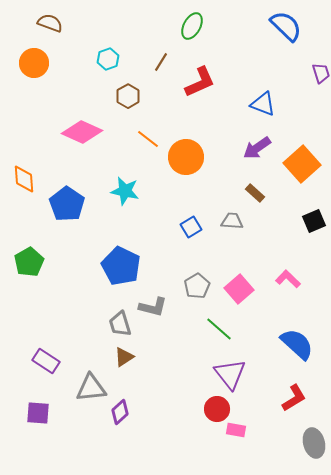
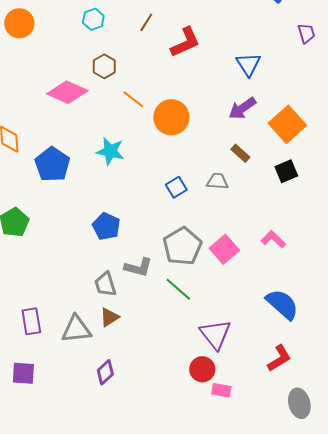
brown hexagon: (128, 96) -> (104, 66), moved
blue triangle: (263, 104) -> (248, 64), turned 36
black square: (314, 221) -> (286, 171), moved
blue pentagon: (121, 266) -> (106, 226), size x0.7
gray pentagon: (197, 286) -> (182, 246), size x1.5
green line: (219, 329) -> (178, 289), moved
purple rectangle: (46, 361) -> (31, 321), turned 48
gray triangle: (91, 388) -> (76, 329), moved

